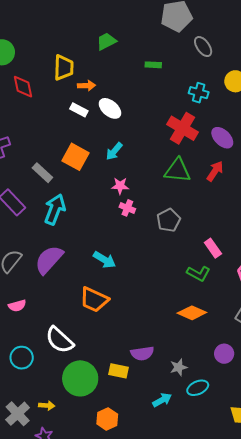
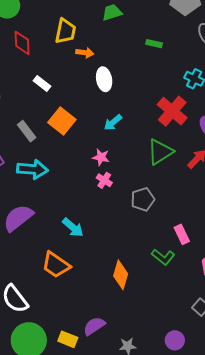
white ellipse: (110, 108) -> (104, 79), turned 30
white rectangle: (79, 110) -> (42, 84), moved
cyan arrow: (114, 151) -> (113, 122), moved
green triangle: (178, 170) -> (160, 152), turned -48
cyan arrow: (55, 209) -> (33, 169), turned 64
orange diamond: (192, 313) -> (121, 275), moved, turned 72
purple semicircle: (142, 353) -> (94, 326), turned 145

